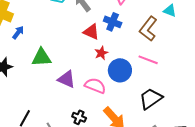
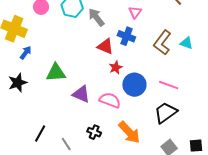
cyan triangle: (170, 11) -> (186, 43), moved
blue arrow: (18, 32) -> (26, 53), moved
pink line: (148, 60) -> (169, 85), moved

